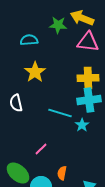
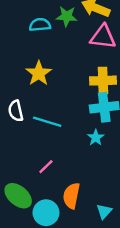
cyan semicircle: (29, 40) -> (40, 25), moved
cyan line: (60, 113) -> (47, 122), moved
orange semicircle: (62, 173) -> (71, 196), size x1.5

